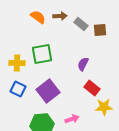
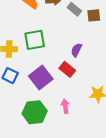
red rectangle: (92, 88) -> (67, 69), moved
pink arrow: (72, 119) -> (65, 106), turned -80

